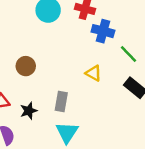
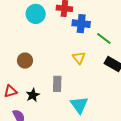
yellow triangle: (93, 73) -> (79, 58), turned 32
cyan triangle: (67, 133) -> (79, 105), moved

